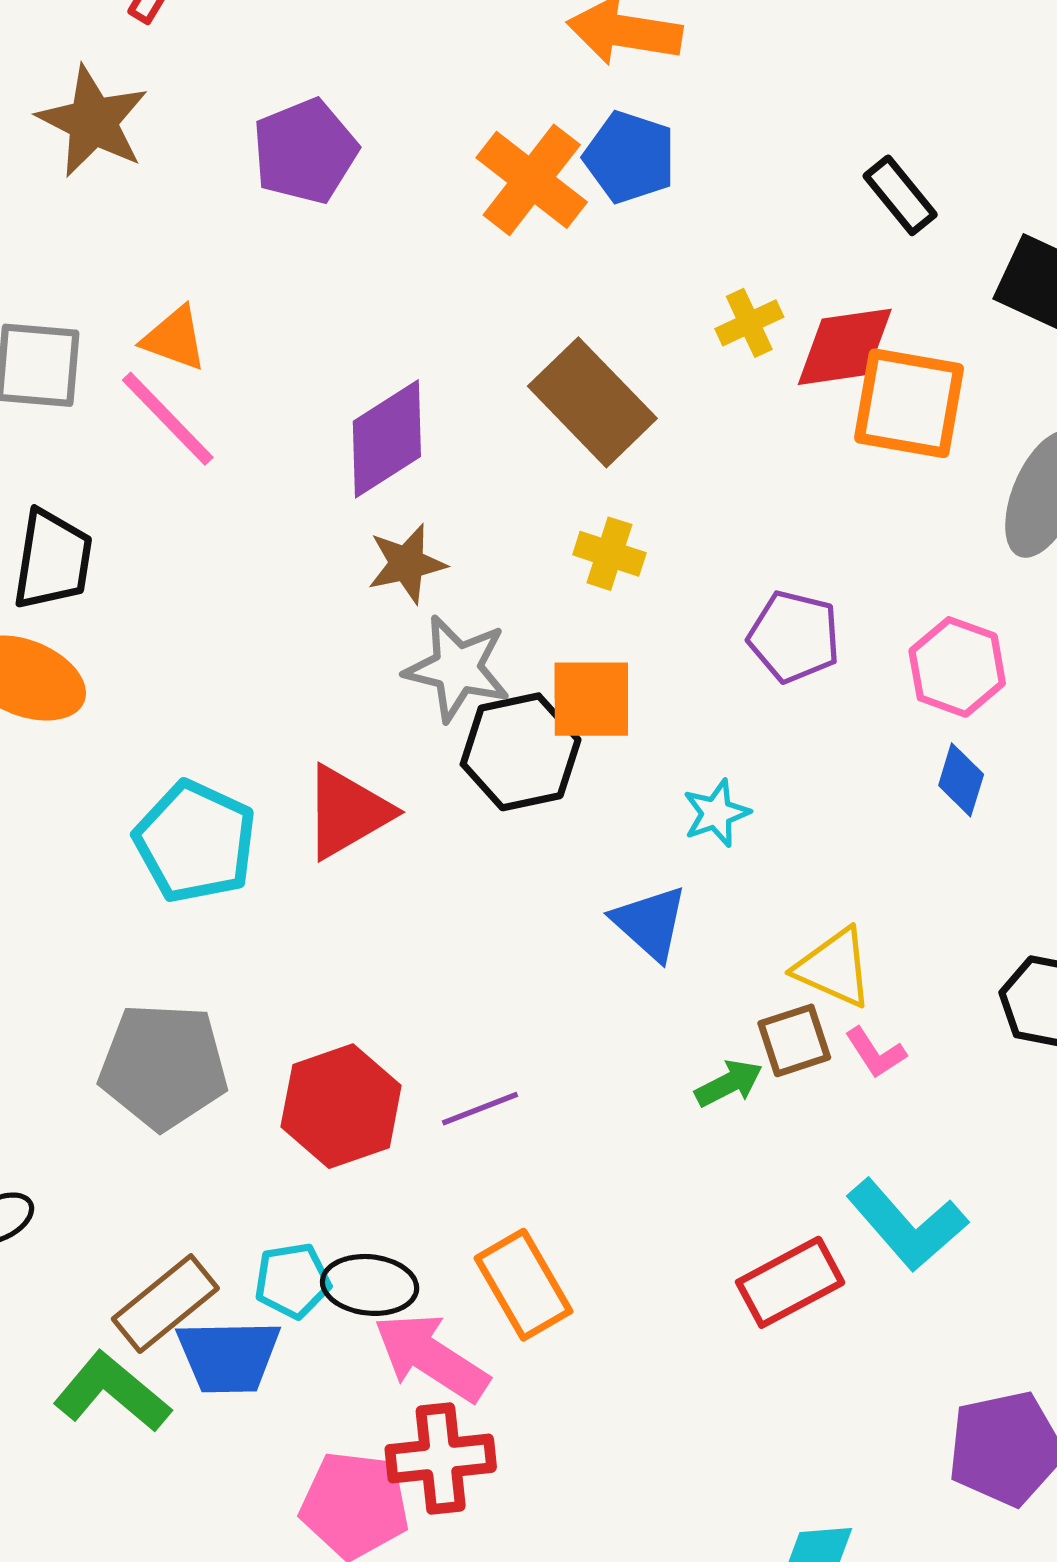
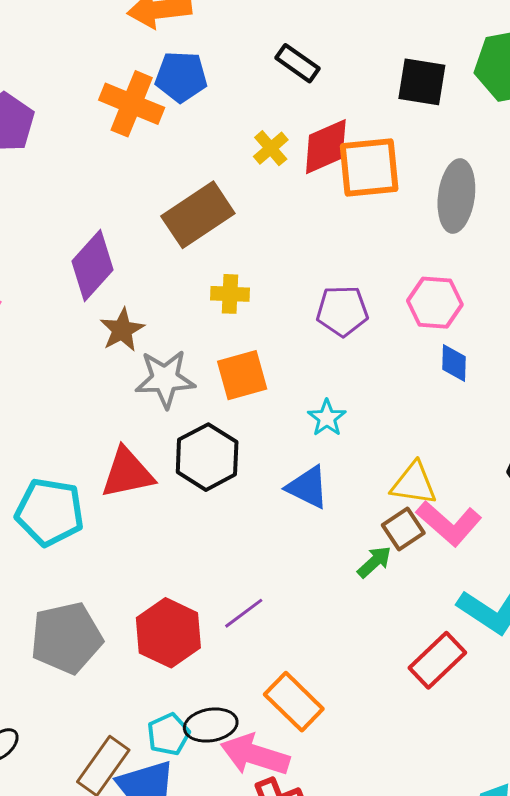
black rectangle: (900, 195) -> (297, 63), moved
brown rectangle: (592, 402) -> (198, 215), turned -64
black hexagon: (521, 752) -> (207, 457), moved
red triangle: (347, 812) -> (127, 473), turned 34
pink L-shape: (875, 1053) -> (449, 523), size x1.8

